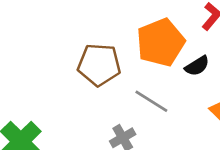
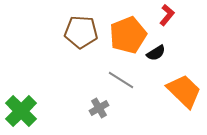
brown pentagon: (99, 65) -> (81, 32), moved

